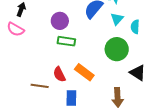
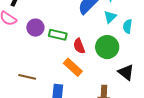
purple circle: (60, 21) -> (35, 28), moved
red semicircle: (59, 74) -> (79, 46), moved

